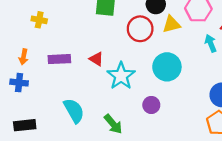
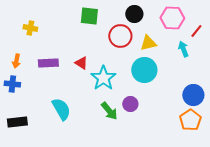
yellow triangle: (171, 24) -> (148, 43), moved
green arrow: (113, 124) -> (109, 111), moved

